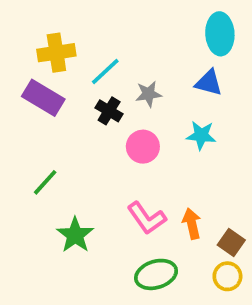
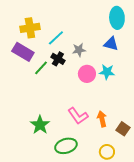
pink circle: (143, 147) -> (87, 74), moved
green line: (45, 182) -> (41, 68), moved
green ellipse: (156, 274) -> (66, 146), moved
yellow circle: (227, 276) -> (107, 152), moved

